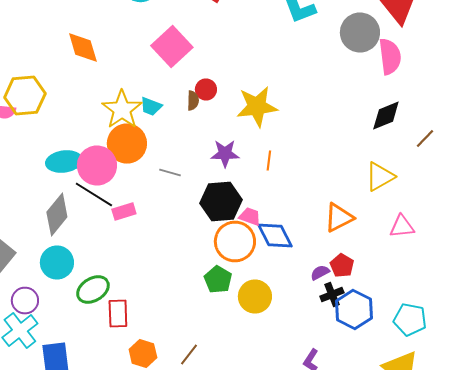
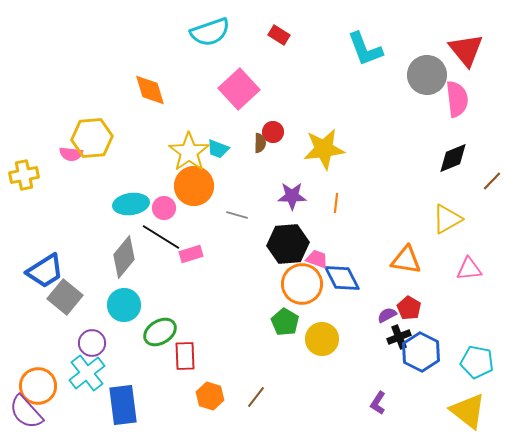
pink circle: (97, 166) -> (164, 208), size x0.6
orange triangle: (339, 218) -> (406, 260), turned 36

